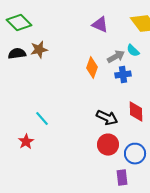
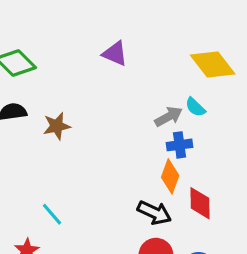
purple triangle: (100, 25) -> (115, 54), moved
brown star: (39, 50) -> (57, 126), moved
orange diamond: (92, 68) -> (170, 176), moved

